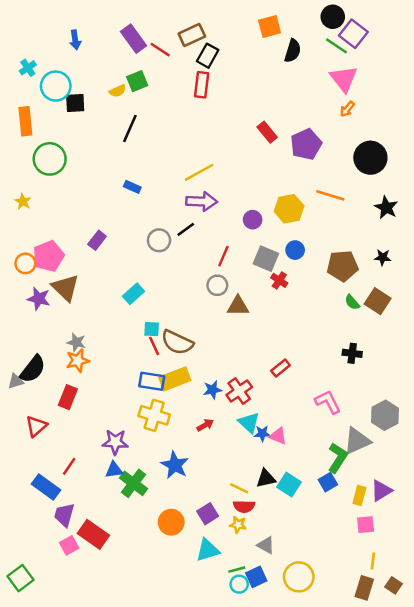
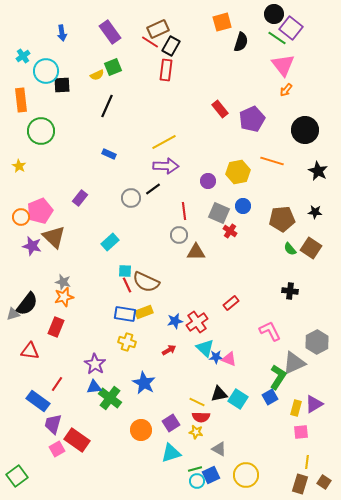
red line: (160, 50) -> (150, 42), moved
red line: (223, 256) -> (184, 211), turned -30
yellow rectangle: (175, 379) -> (144, 312), size x0.7
yellow cross: (154, 415) -> (127, 342), size x0.7
red triangle: (36, 426) -> (30, 351), turned 48
purple star: (115, 442) -> (95, 364), turned 30

